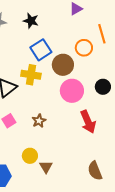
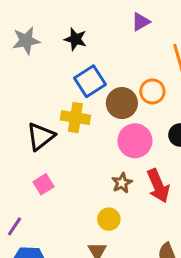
orange circle: (84, 48) -> (152, 91), moved
brown star: (39, 121) -> (122, 183), moved
yellow circle: (30, 156) -> (109, 219), moved

